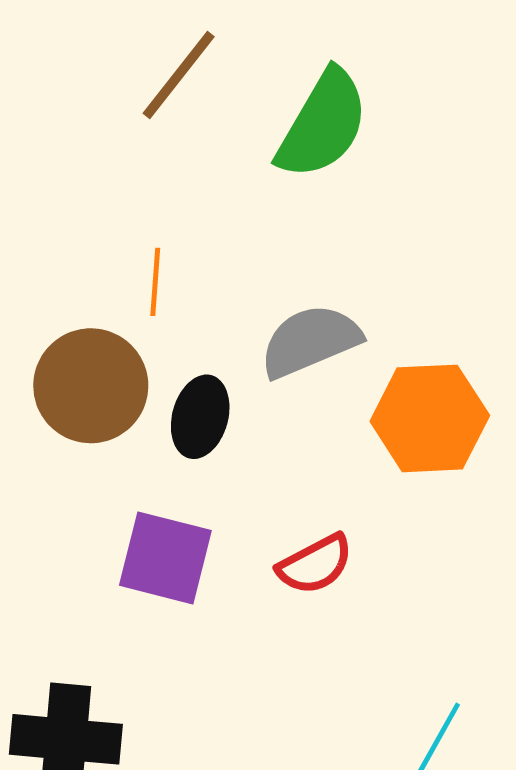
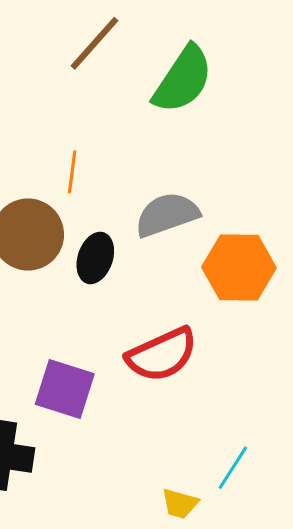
purple square: (165, 558) -> (65, 389), moved
red semicircle: (315, 564) -> (162, 355), size x1.5

